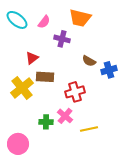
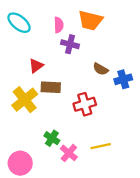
pink semicircle: (44, 22) -> (59, 25), moved, turned -40
pink cross: (65, 116) -> (69, 153), moved
green cross: (46, 122) -> (52, 138), turned 32

